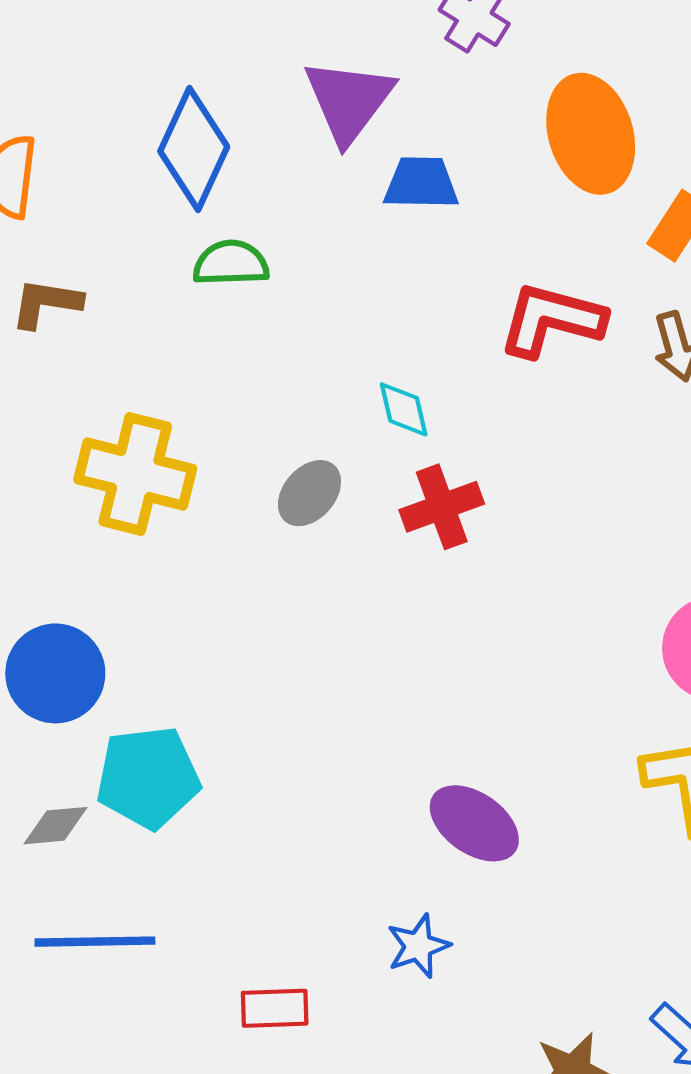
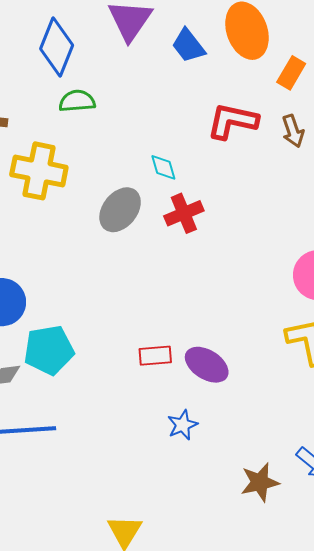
blue trapezoid: (421, 183) -> (188, 46), moved, turned -126
yellow cross: (135, 474) -> (39, 171), moved
gray ellipse: (309, 493) -> (120, 210), size x1.4
red rectangle: (275, 1008) -> (155, 356), moved

